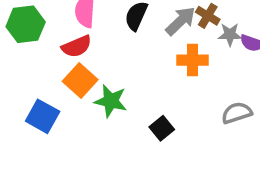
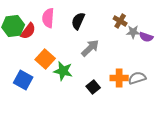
gray arrow: (181, 21) -> (90, 48), moved
red semicircle: (77, 46) -> (28, 31), moved, turned -30
orange cross: (192, 60) -> (119, 78), moved

